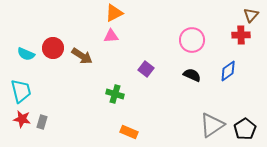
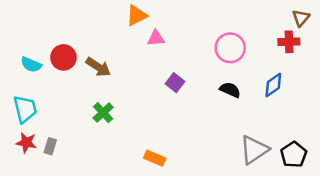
pink triangle: (111, 36) -> (156, 38), moved
green cross: (115, 94) -> (103, 113), moved, turned 30

